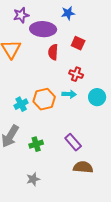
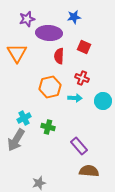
orange hexagon: (44, 99) -> (50, 87), moved
cyan cross: (21, 104) -> (24, 118), moved
green cross: (36, 144) -> (48, 127), moved, turned 32

